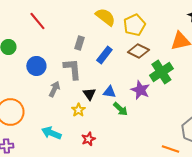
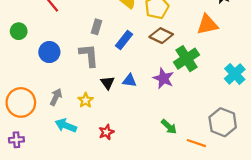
gray arrow: (54, 89) -> (56, 97), moved
green arrow: (120, 109) -> (169, 127), moved
yellow star: (78, 110) -> (86, 100), moved

